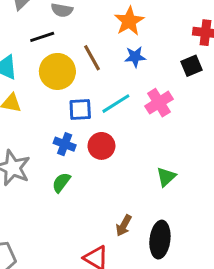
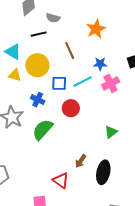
blue star: (135, 57) -> (100, 64), moved
yellow circle: (57, 71) -> (37, 65), moved
blue cross: (65, 144) -> (38, 100), moved
green semicircle: (61, 182) -> (43, 130), size x1.6

